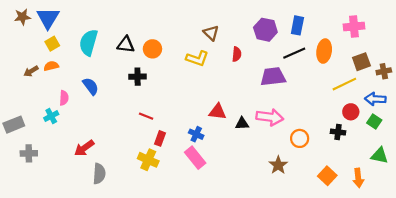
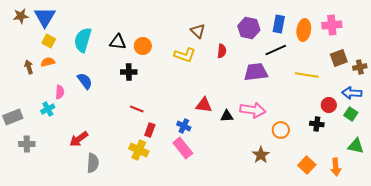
yellow square: (52, 44) -> (49, 41), turned -32
orange ellipse: (324, 51) -> (304, 30), moved
brown arrow: (31, 71) -> (29, 67), turned 104
yellow line: (344, 84) -> (307, 75), moved, turned 35

